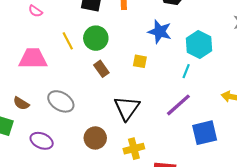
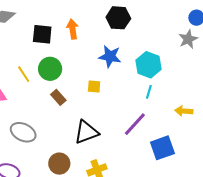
cyan line: (186, 71) -> (149, 92), moved
black triangle: (127, 108) -> (86, 132), turned 40

